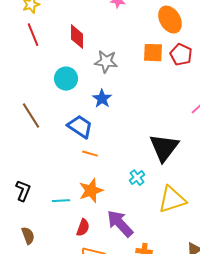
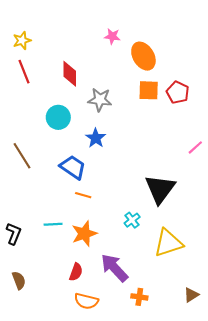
orange ellipse: (170, 20) -> (143, 56), moved
cyan line: (61, 201) -> (53, 224), moved

